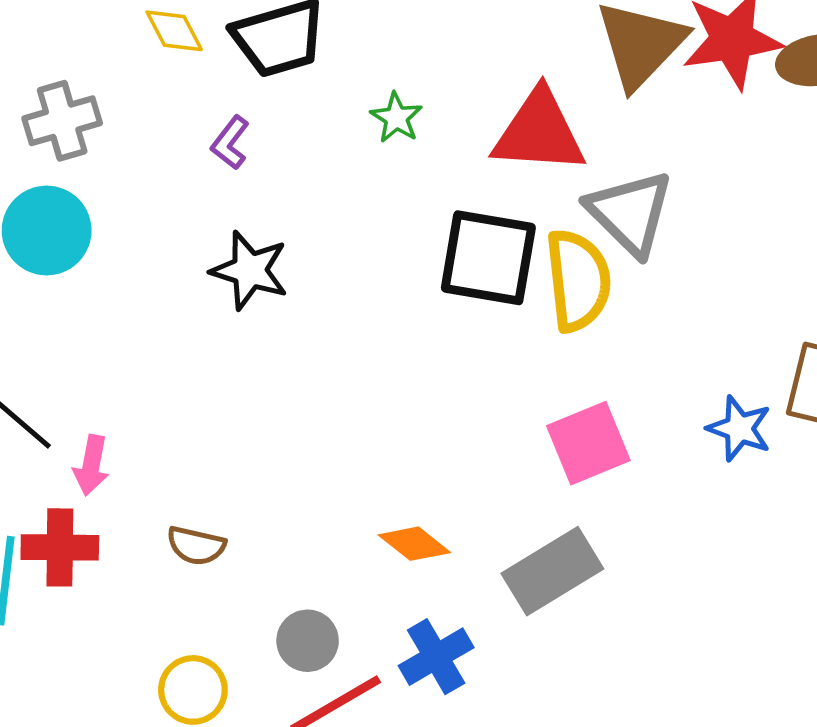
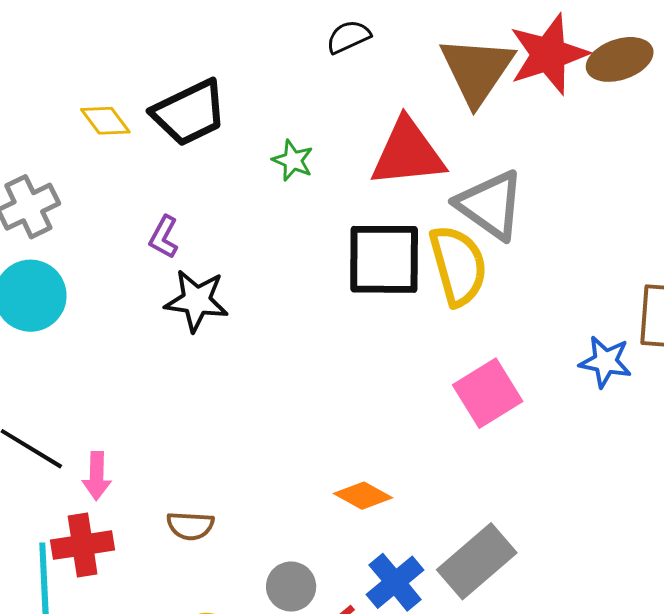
purple L-shape: (230, 143) -> (164, 237), moved
gray rectangle: (552, 571) -> (477, 561), moved

